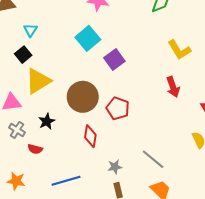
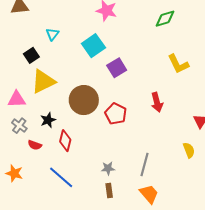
cyan triangle: (30, 30) -> (52, 34), moved
red arrow: (173, 87) -> (157, 102), moved
red diamond: (90, 136) -> (65, 141), moved
gray line: (153, 159) -> (144, 164), turned 60
blue line: (66, 181) -> (61, 177), turned 52

